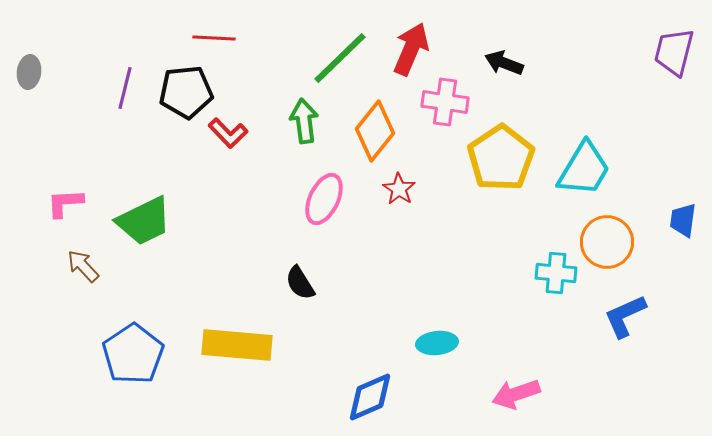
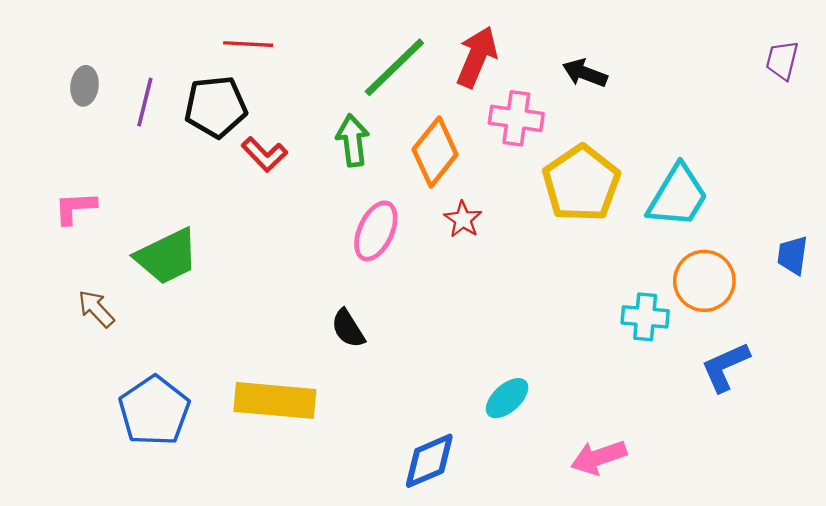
purple trapezoid: (674, 52) -> (782, 60), size x0.7
gray ellipse: (29, 72) -> (84, 86), moved
pink L-shape: (65, 203) -> (75, 208), moved
cyan ellipse: (437, 343) -> (507, 398), turned -36

